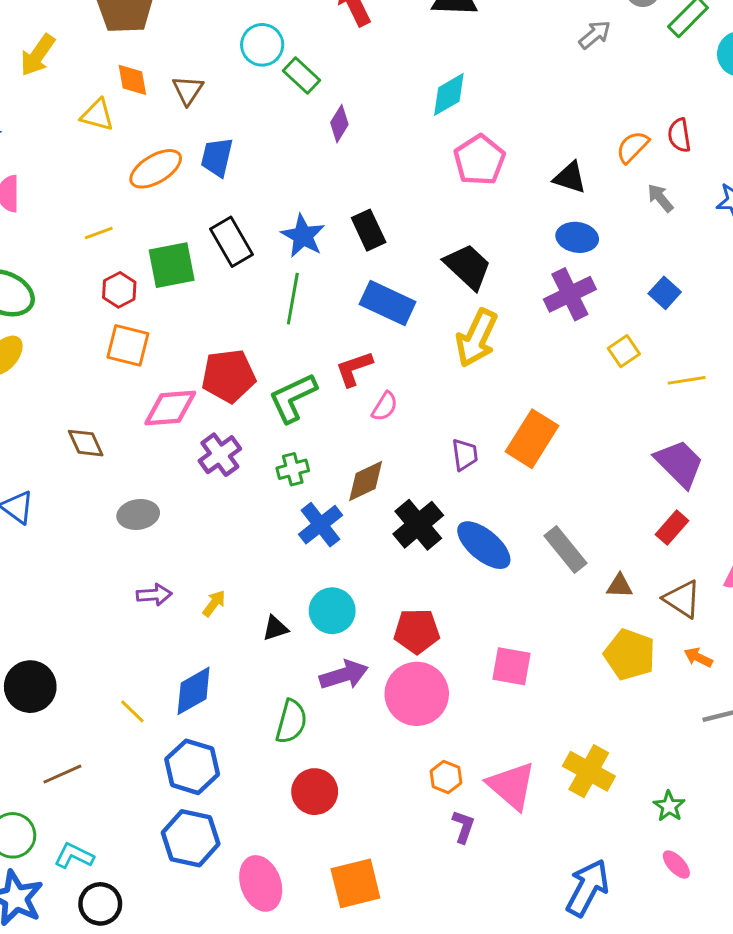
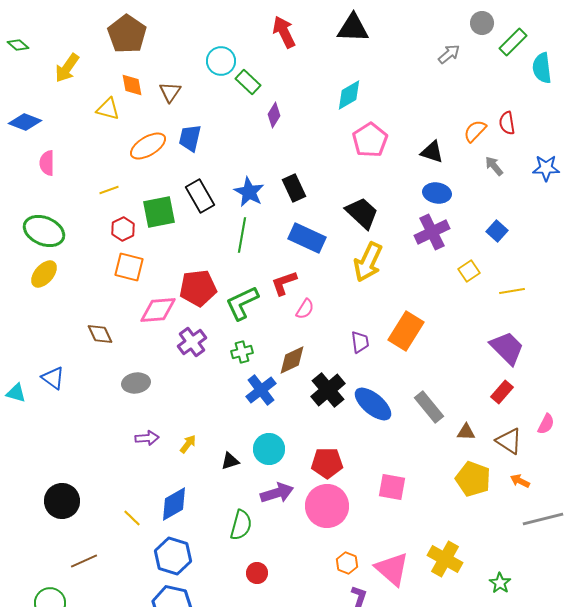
red circle: (315, 792) -> (257, 573), size x0.7

